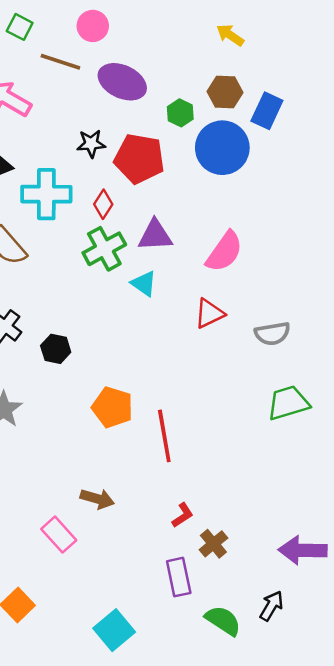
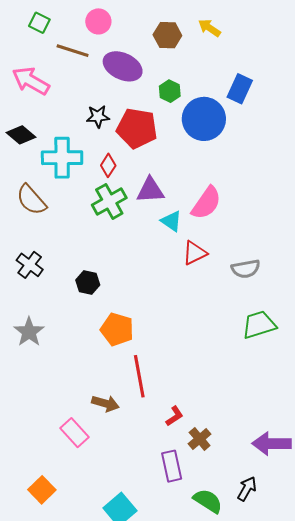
brown hexagon: (225, 92) -> (167, 35), moved
cyan triangle: (144, 284) -> (171, 221), moved
black hexagon: (56, 349) -> (88, 283), moved
red line: (164, 436) -> (139, 376), moved

